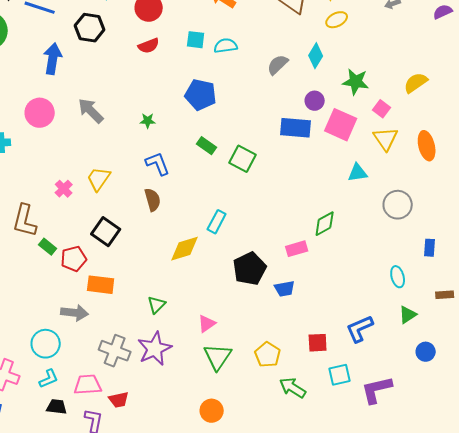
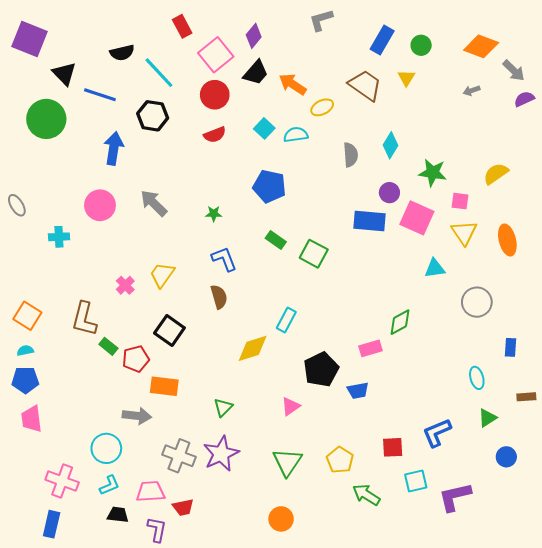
yellow ellipse: (337, 20) -> (322, 107), moved
cyan square: (196, 40) -> (264, 128), turned 36
gray semicircle: (278, 65) -> (351, 155), turned 130
pink square: (382, 109) -> (460, 201), turned -30
pink triangle: (207, 324) -> (291, 406), moved

